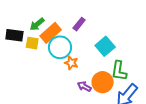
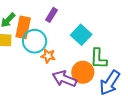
orange rectangle: (51, 33) -> (23, 27), turned -30
purple arrow: (84, 86) -> (64, 79), size x1.6

